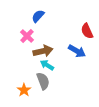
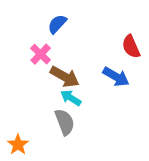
brown arrow: (43, 51) -> (65, 77), turned 42
orange star: (24, 90) -> (18, 145), moved

